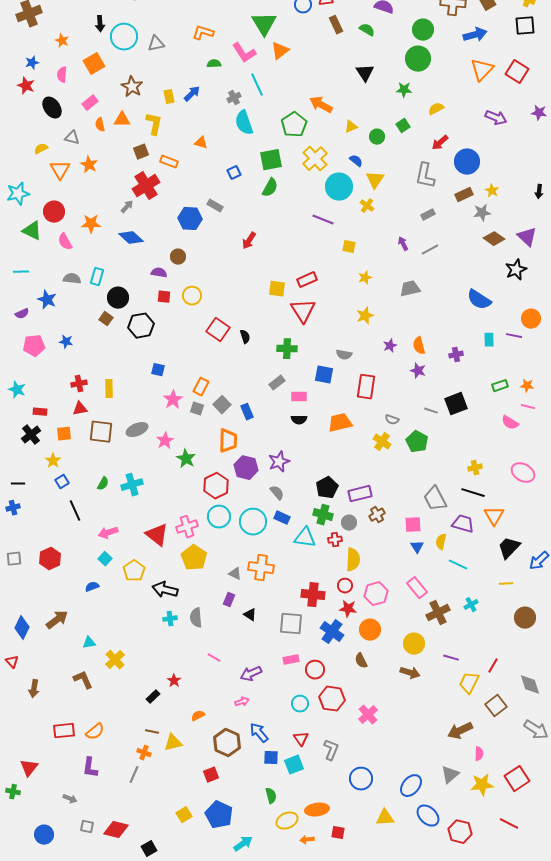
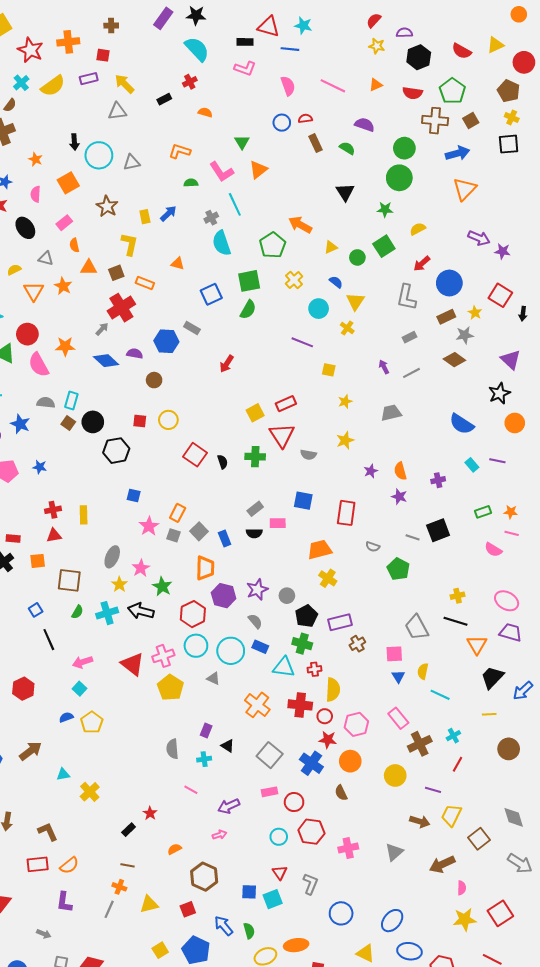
green triangle: (264, 24) -> (242, 142), size x0.6
red square: (517, 72) -> (500, 295), moved
purple star: (539, 113) -> (502, 251), moved
orange triangle: (122, 120) -> (89, 268), moved
green square: (403, 126) -> (384, 246), size x1.5
yellow cross: (315, 159) -> (294, 280), size x0.7
blue square: (234, 173) -> (211, 294), size x1.5
cyan circle: (339, 187) -> (319, 309), size x0.7
brown diamond: (494, 239) -> (454, 360), moved
pink semicircle: (65, 242) -> (39, 365), size x1.4
purple semicircle: (159, 273) -> (135, 354), moved
yellow square: (277, 289) -> (255, 413), turned -36
brown square: (106, 319) -> (68, 423), moved
orange circle: (531, 319) -> (515, 423), moved
cyan rectangle: (489, 340) -> (472, 465), turned -40
green cross: (287, 349) -> (255, 457), moved
gray semicircle: (344, 355) -> (308, 455), moved
black semicircle: (299, 420) -> (254, 533), moved
gray ellipse: (137, 430) -> (112, 557), turned -45
brown square: (101, 432) -> (69, 580), moved
yellow cross: (382, 442) -> (328, 578), moved
yellow star: (53, 461) -> (119, 584), moved
gray circle: (349, 523) -> (287, 596), moved
purple trapezoid: (463, 524) -> (511, 632), moved
orange cross: (261, 568) -> (257, 705), moved, turned 30
yellow pentagon: (134, 571) -> (92, 722), moved
gray triangle: (235, 574) -> (213, 678), moved
black arrow: (165, 590) -> (141, 611), moved
red cross: (313, 595) -> (300, 705), moved
cyan cross: (170, 619) -> (204, 759), moved
gray square: (291, 624) -> (270, 755), turned 35
red line: (493, 666) -> (458, 764), moved
brown arrow: (410, 673) -> (420, 821), moved
brown L-shape: (83, 680) -> (48, 832), moved
pink cross: (368, 715) -> (348, 848), turned 30
blue arrow: (259, 733) -> (224, 926), moved
yellow triangle: (173, 743) -> (149, 904), moved
gray triangle: (450, 775) -> (394, 852), moved
blue ellipse: (428, 816) -> (410, 951), turned -35
yellow triangle: (385, 818) -> (366, 953), turned 30

